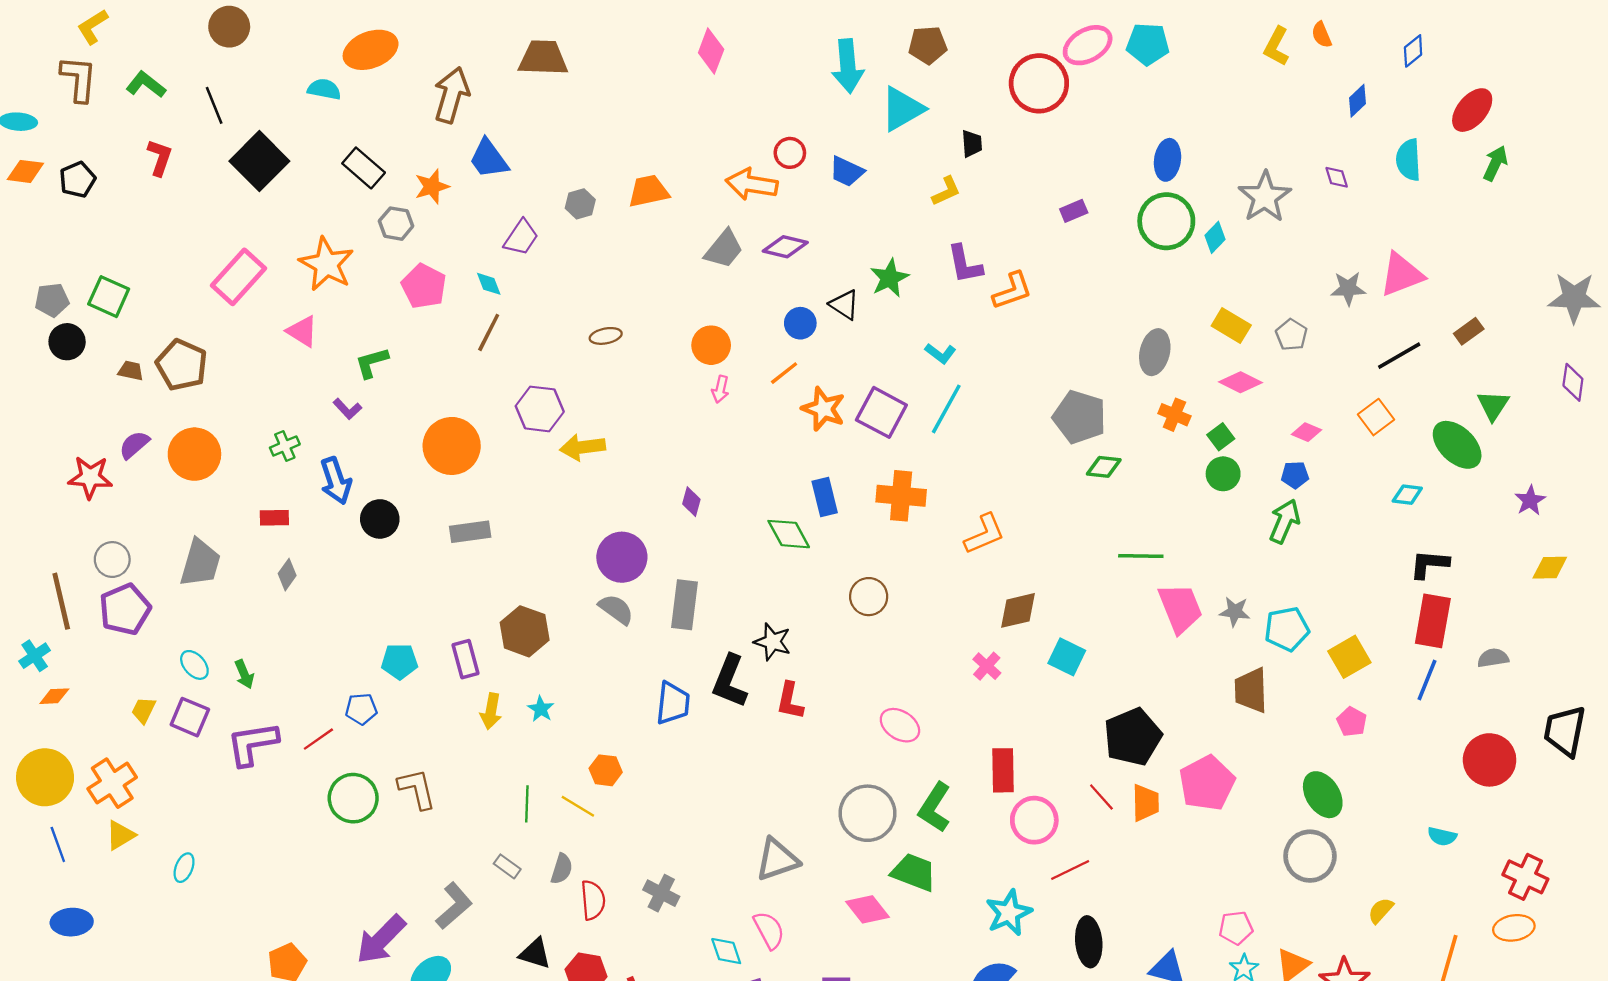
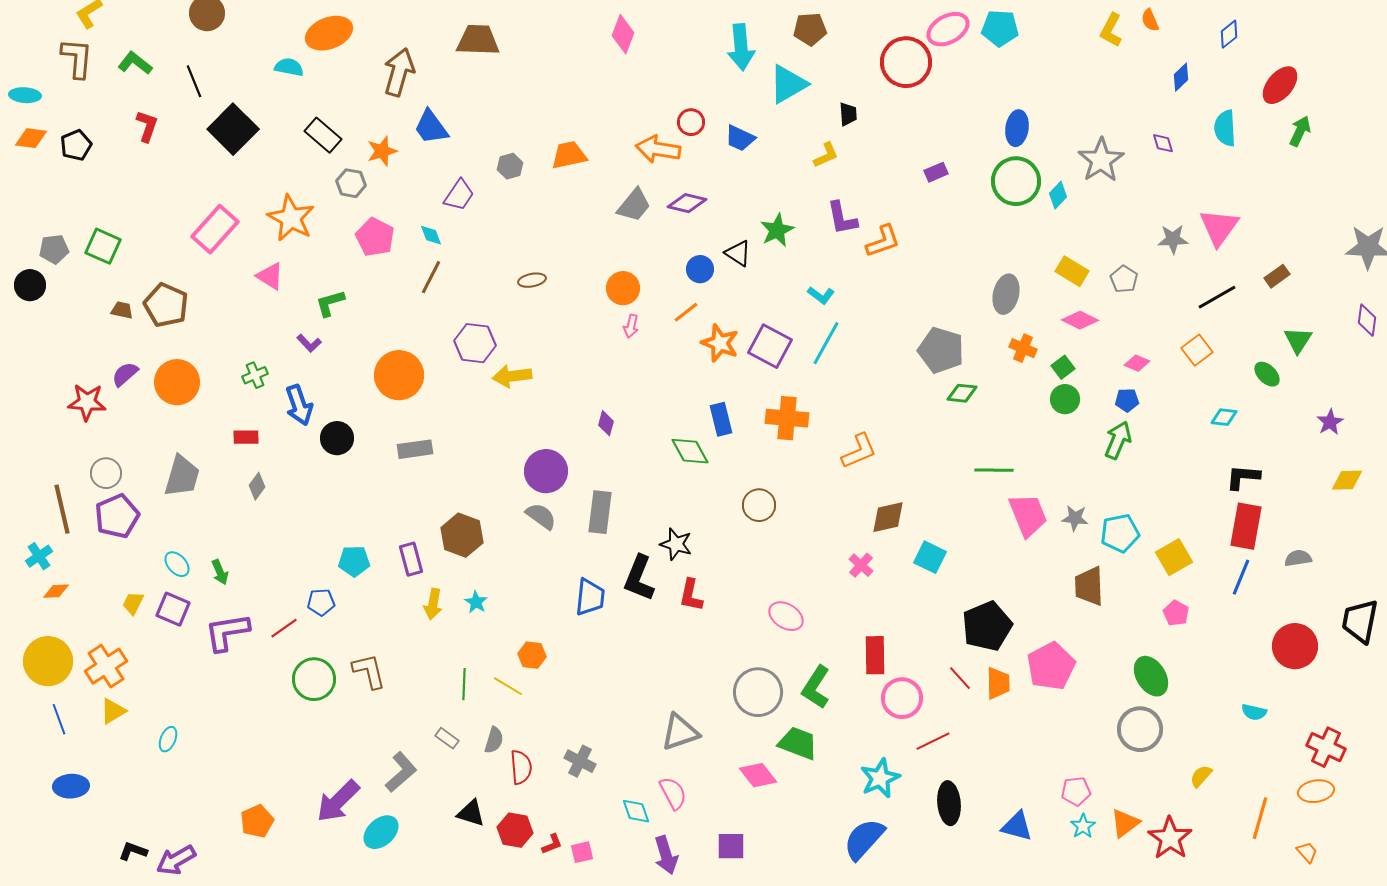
pink triangle: (1402, 275) -> (1219, 227), turned -33
black circle: (67, 342) -> (30, 285), moved
green ellipse: (1457, 445) -> (1267, 374), size x0.6

